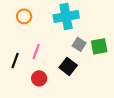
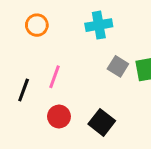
cyan cross: (66, 16) -> (99, 25), size x0.7
black square: (68, 66) -> (102, 122), moved

